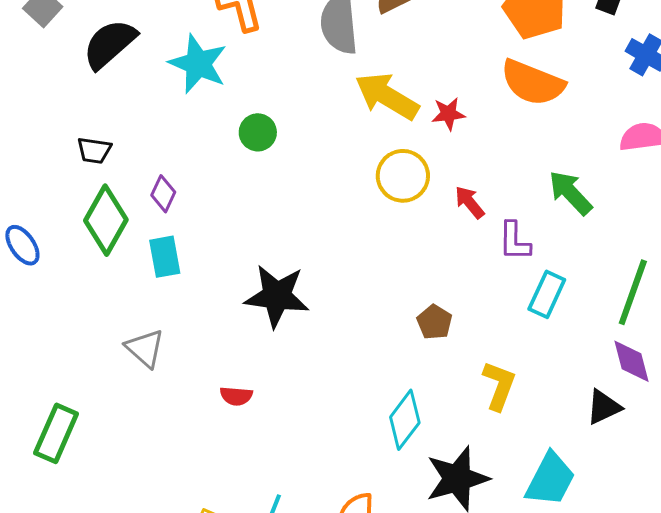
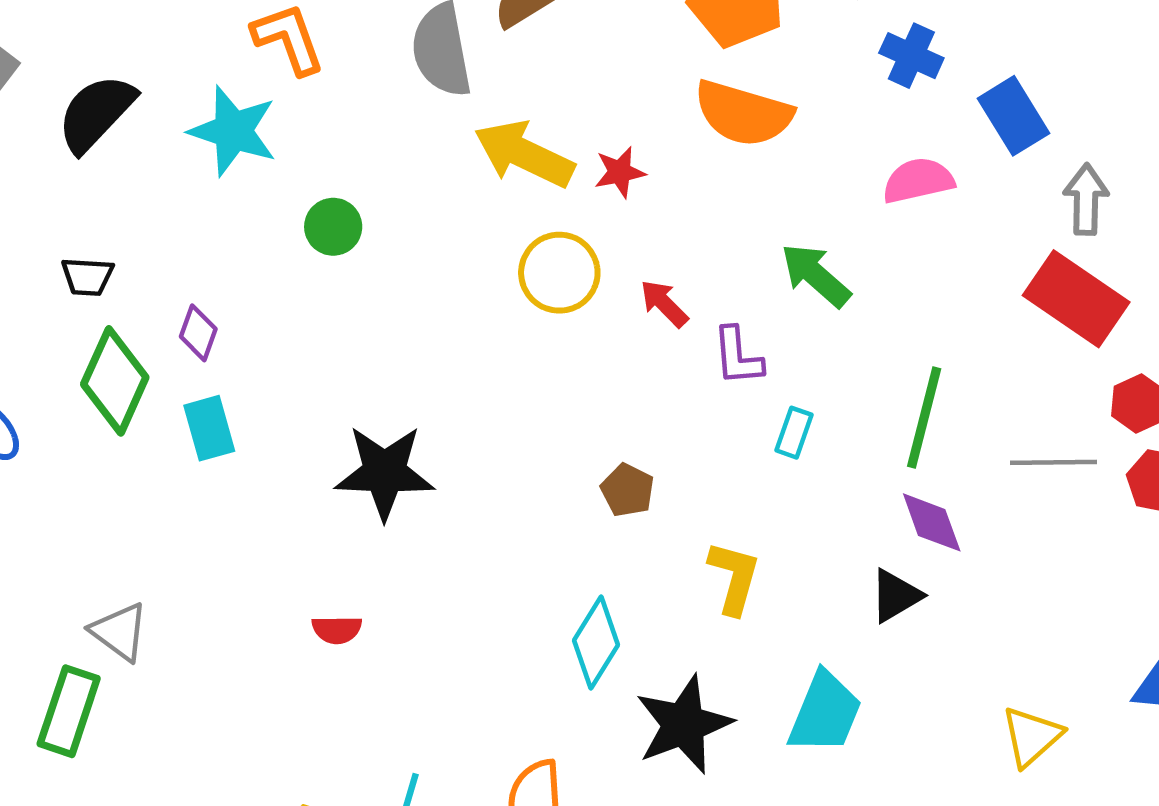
cyan rectangle: (547, 294) -> (794, 433), size x0.7
gray triangle: (145, 348) -> (119, 632), moved

